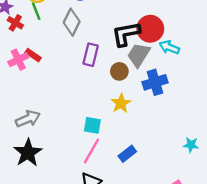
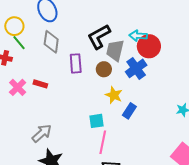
red circle: (150, 29) -> (149, 46), moved
red rectangle: (33, 55) -> (40, 84), moved
blue rectangle: (127, 154) -> (129, 111), moved

